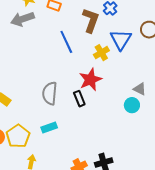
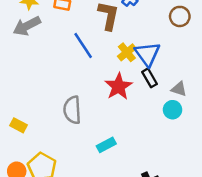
blue triangle: (121, 40) -> (147, 54), moved
black rectangle: (79, 99) -> (150, 78), moved
cyan rectangle: (49, 127) -> (106, 145), moved

